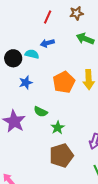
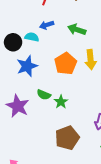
green arrow: (85, 39) -> (77, 30), moved
blue star: (26, 83) -> (27, 66), size x1.5
green star: (58, 128) -> (61, 102), moved

